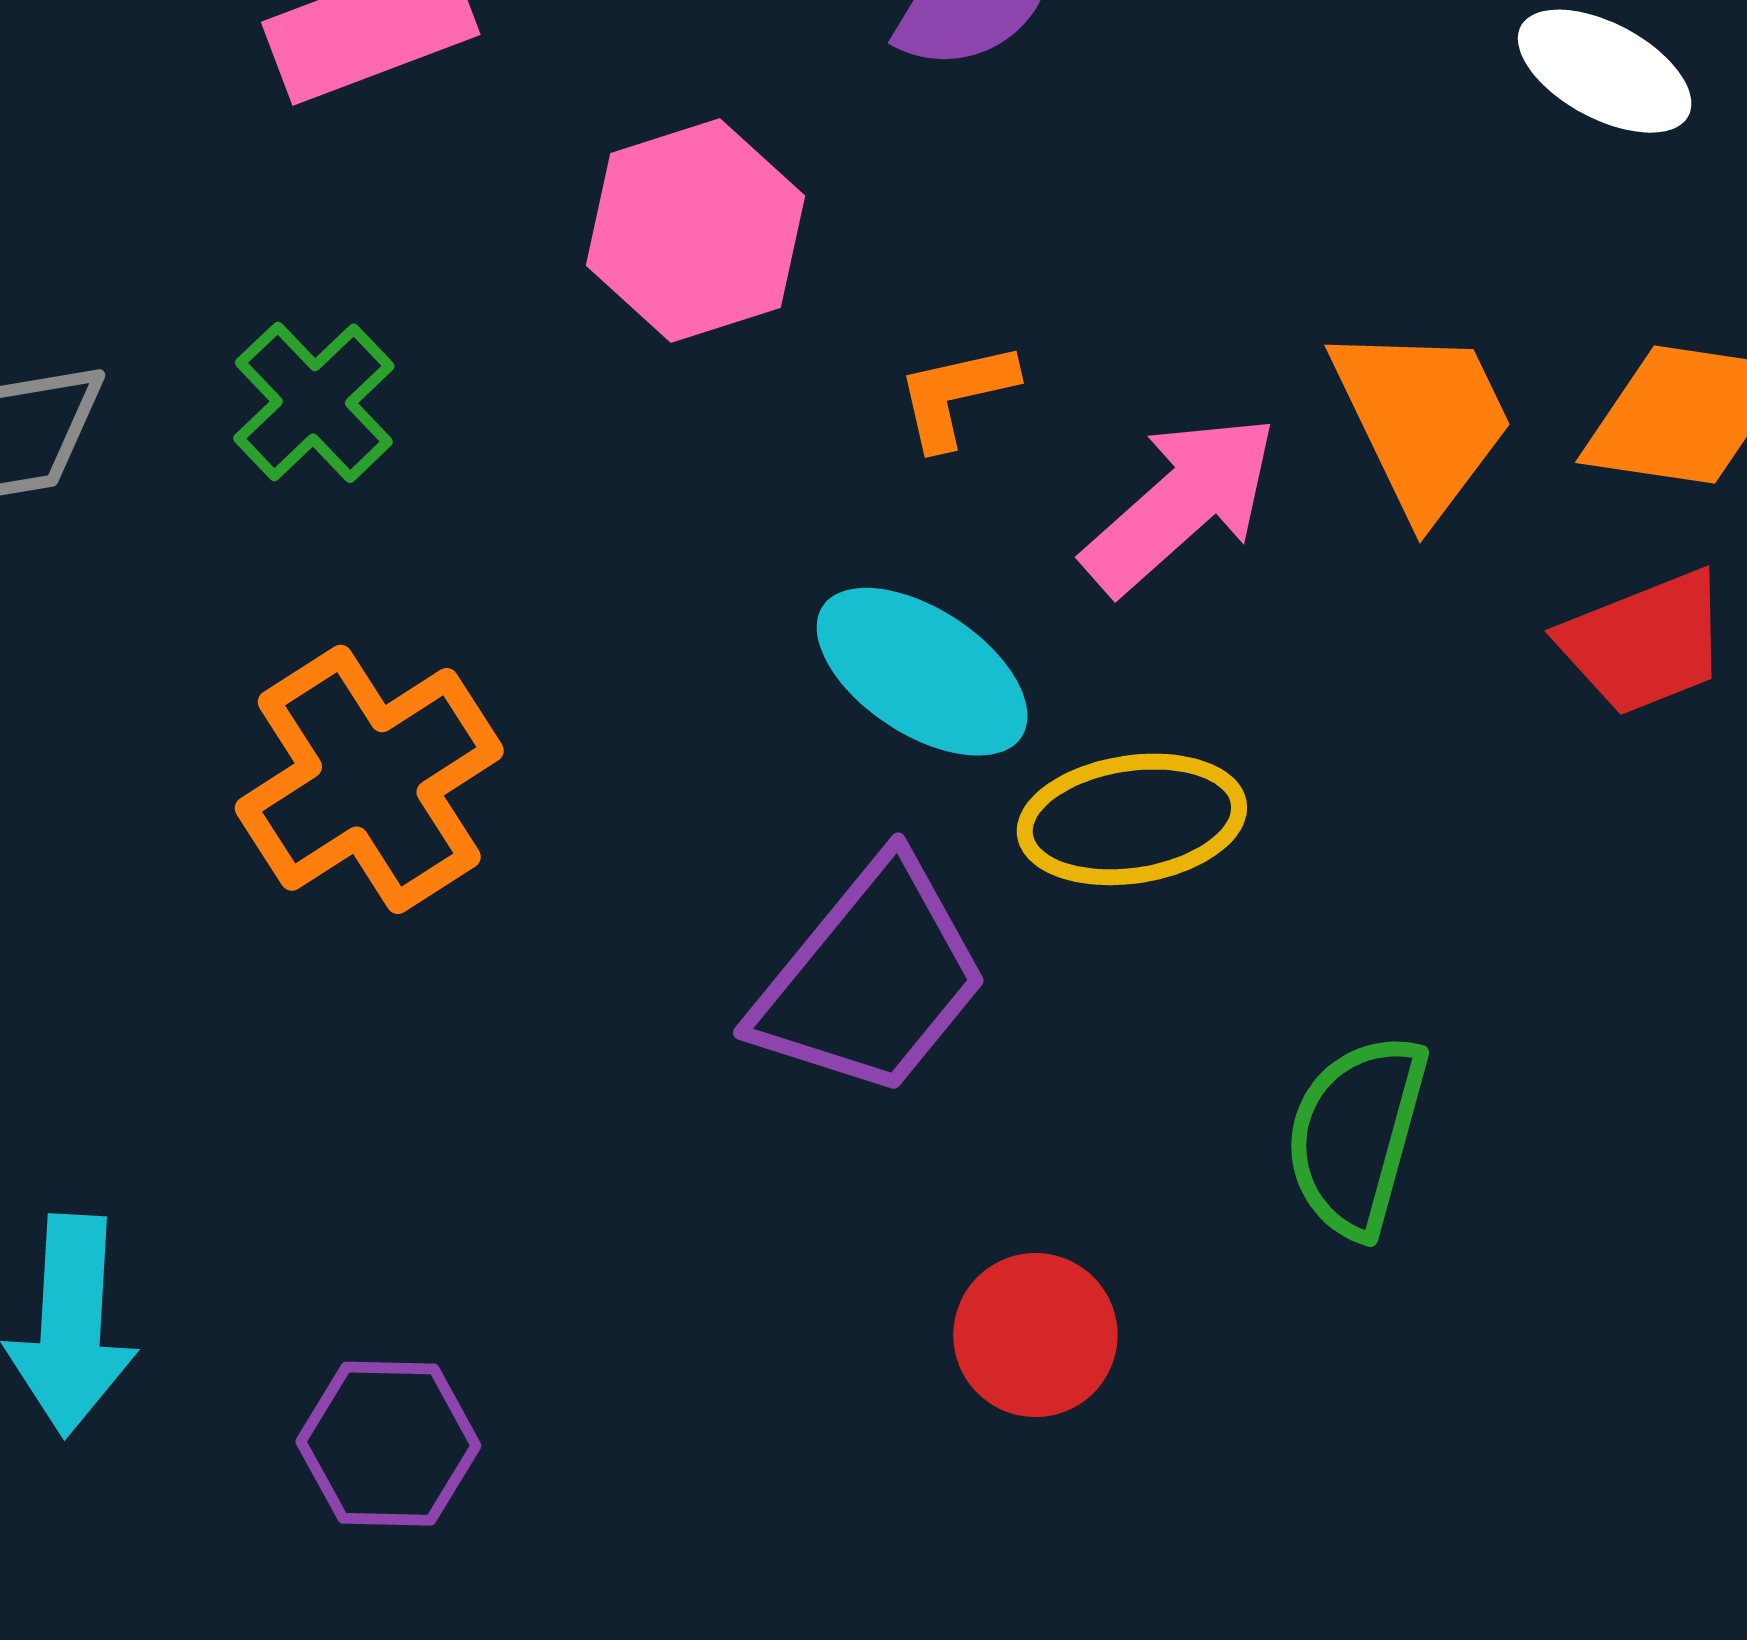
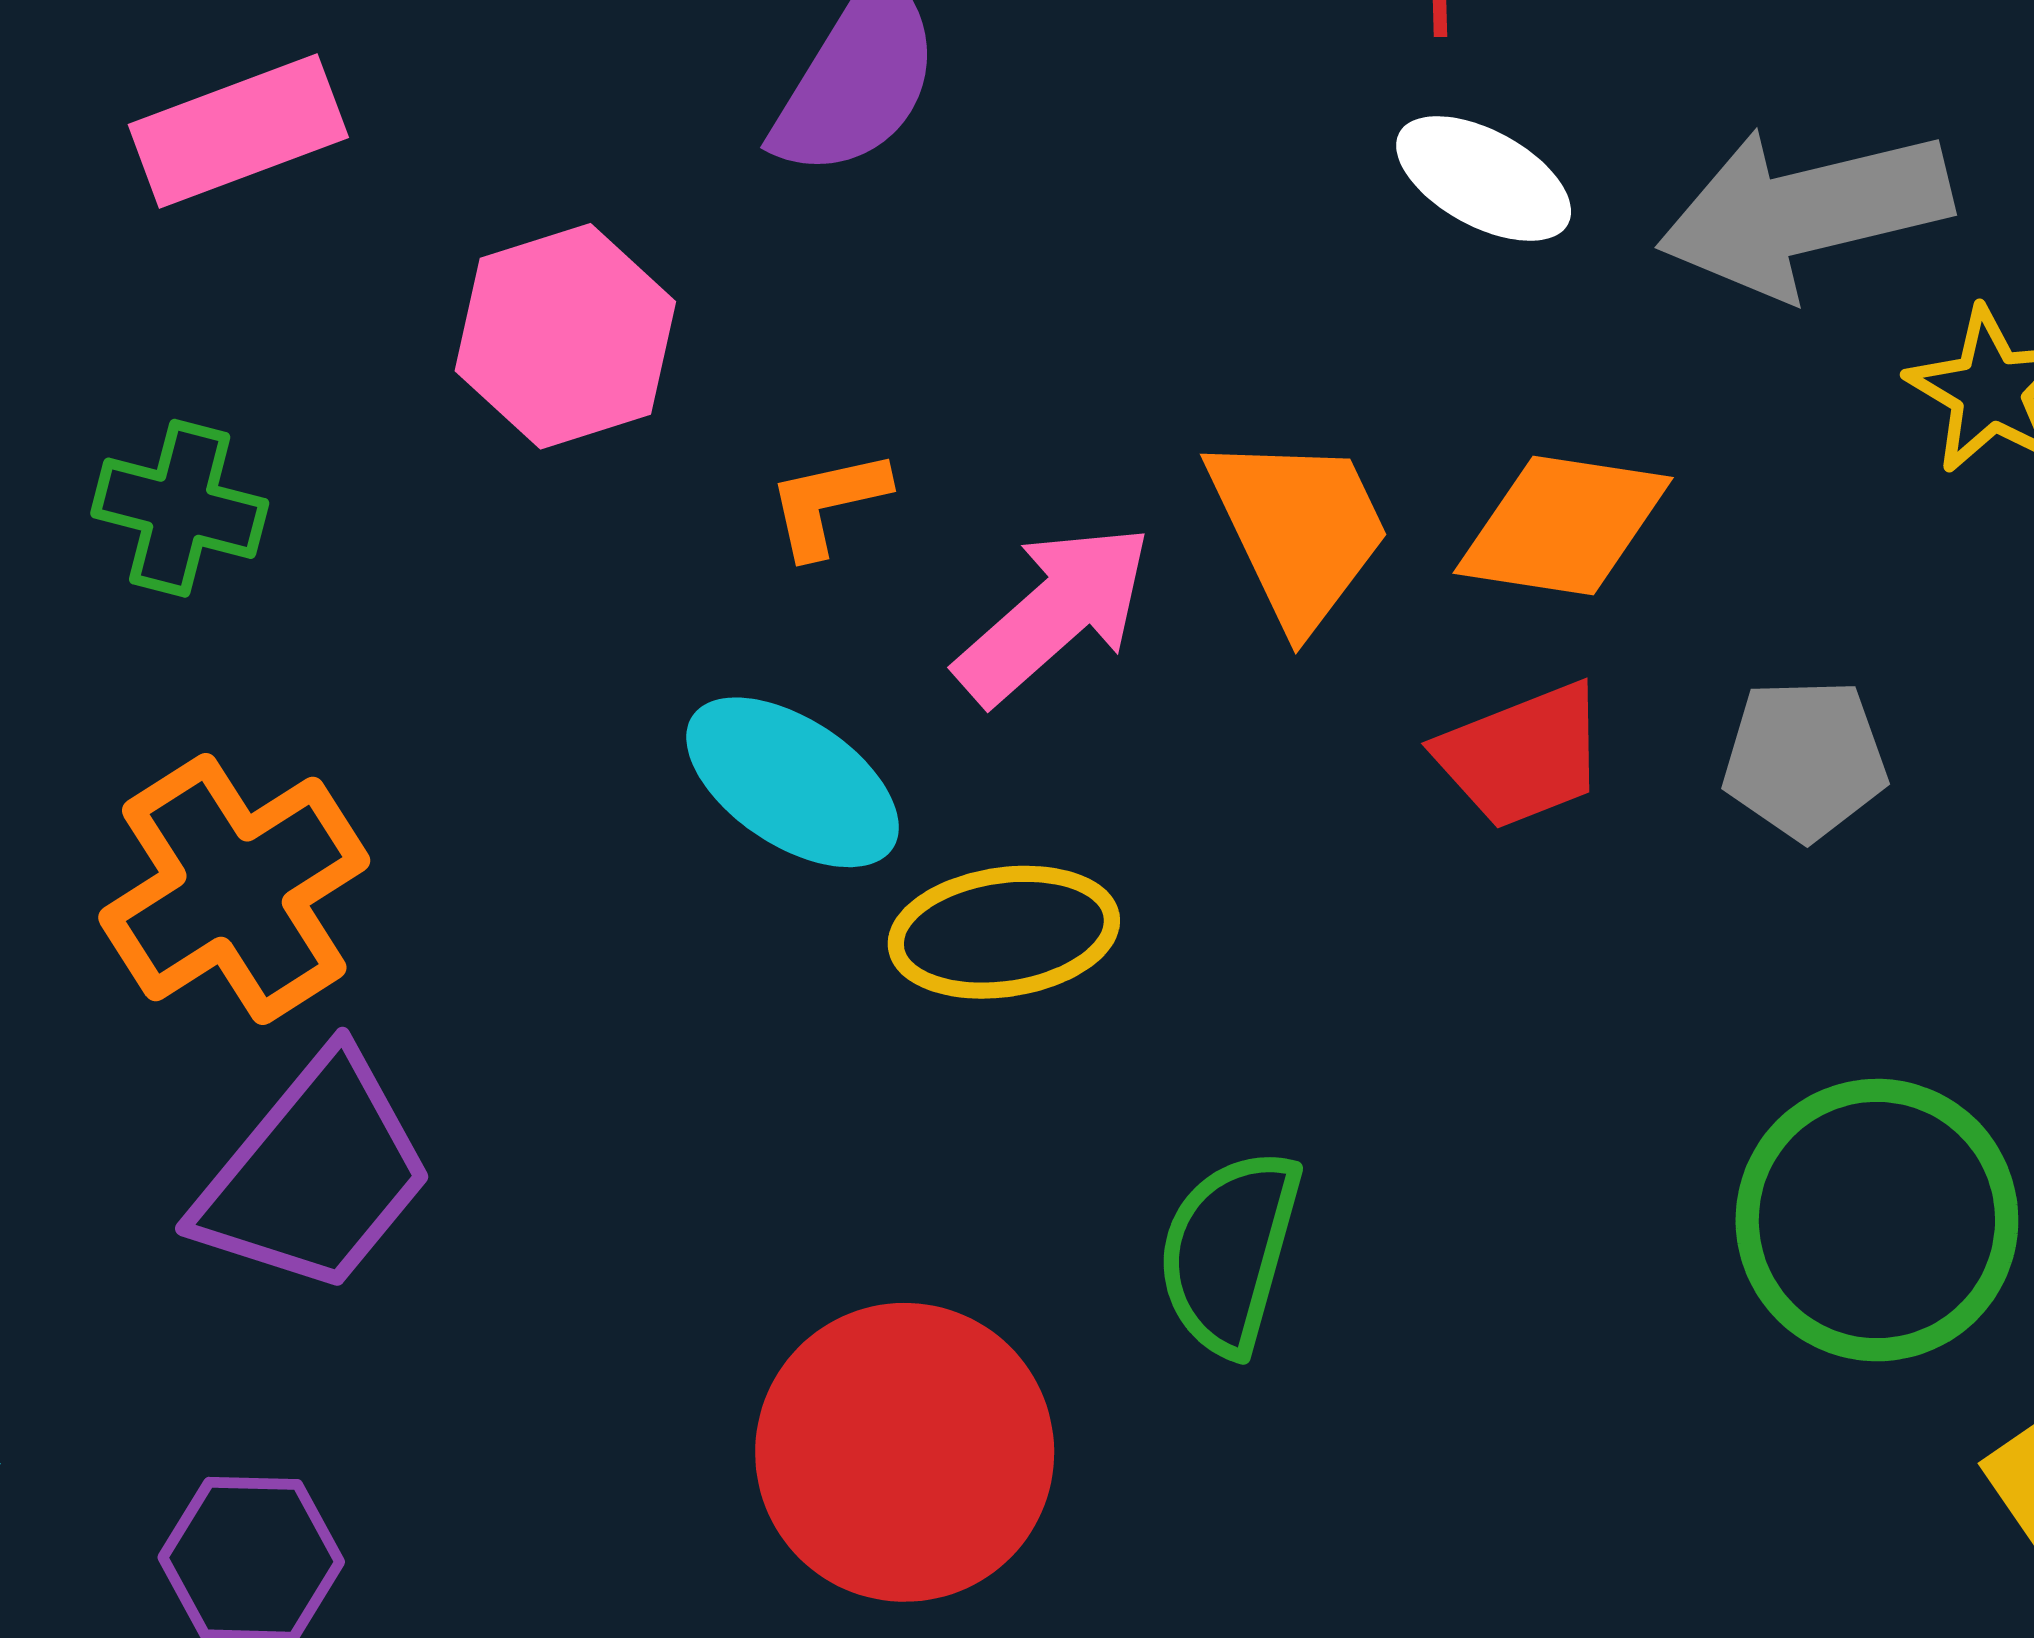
green cross: (314, 402) -> (180, 508), turned -32
purple trapezoid: (871, 979) -> (315, 1174), moved
red circle: (1035, 1335) -> (905, 1452), size x1.8

